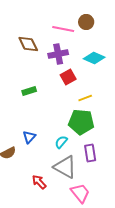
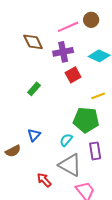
pink line: (63, 29) -> (68, 27), turned -35
green rectangle: (29, 91) -> (34, 89), turned -32
yellow line: (85, 98) -> (98, 96), moved

